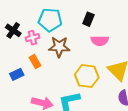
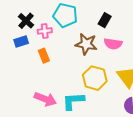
brown star: (59, 47) -> (86, 44), moved
blue rectangle: (17, 74) -> (21, 41), moved

